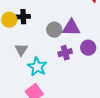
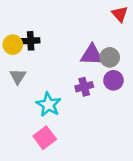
gray circle: (54, 30) -> (110, 57), moved
gray triangle: (21, 50) -> (18, 77), moved

